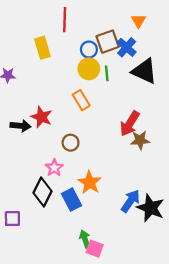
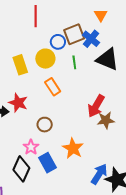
yellow rectangle: (42, 48) -> (20, 65), moved
yellow circle: (89, 69) -> (45, 59), moved
orange star: (90, 182) -> (73, 148), moved
blue rectangle: (72, 200) -> (48, 163), moved

